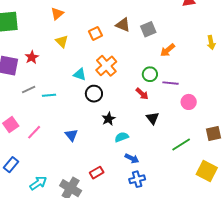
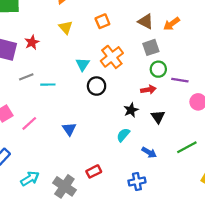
brown triangle: (123, 25) -> (146, 21), moved
gray square: (148, 29) -> (151, 47), moved
orange arrow: (168, 50) -> (172, 24), moved
cyan triangle: (80, 74) -> (83, 64), turned 40
red arrow: (142, 94) -> (148, 90), turned -56
black star: (108, 119) -> (131, 110), moved
cyan semicircle: (122, 137) -> (123, 135), turned -32
blue arrow: (132, 158) -> (149, 152), moved

